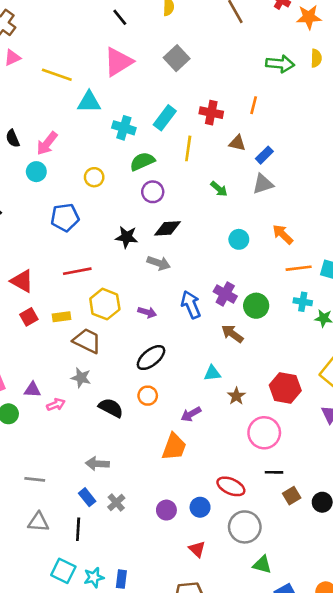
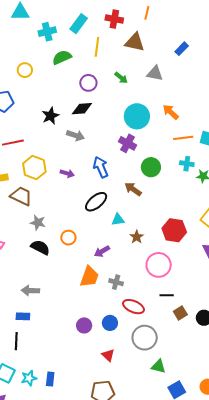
cyan cross: (124, 128) -> (47, 32), turned -30
brown triangle: (237, 143) -> (135, 42), size x1.5
blue rectangle: (264, 155) -> (182, 49), moved
gray triangle: (263, 184) -> (155, 73), turned 30
purple circle: (153, 192) -> (88, 83), moved
black star: (127, 237) -> (50, 116), turned -30
cyan circle: (239, 239) -> (137, 116), size x1.6
purple cross: (225, 294) -> (128, 143), moved
black ellipse: (151, 358) -> (96, 202), moved
gray star: (81, 378) -> (38, 223), moved
blue rectangle: (87, 497) -> (23, 316), turned -48
gray cross: (116, 503) -> (116, 282), moved, turned -32

